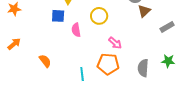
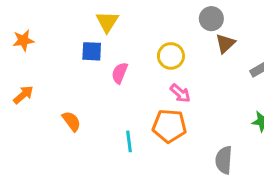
yellow circle: (99, 16) -> (171, 56), moved
pink semicircle: (76, 30) -> (120, 73), turned 32
gray semicircle: (143, 68) -> (224, 160), moved

